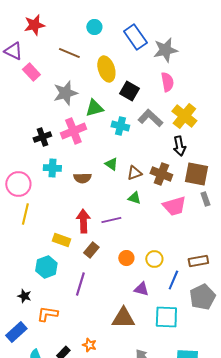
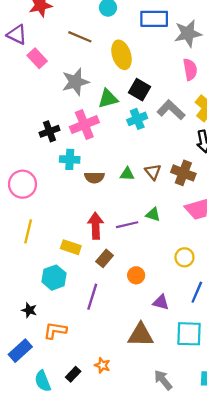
blue rectangle: (135, 37) -> (154, 19), turned -55
black square: (129, 91) -> (139, 90), moved
cyan cross: (120, 126) -> (137, 119), turned -36
green triangle: (111, 164) -> (127, 174), moved, turned -32
cyan cross: (52, 168) -> (70, 159), moved
brown triangle: (134, 173) -> (153, 172), turned -49
green triangle: (134, 198) -> (153, 215), moved
yellow line: (25, 214) -> (28, 231), moved
orange circle: (126, 258) -> (136, 275), moved
yellow circle: (154, 259) -> (184, 257), moved

